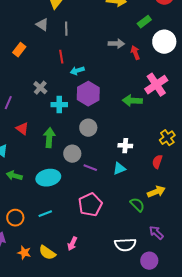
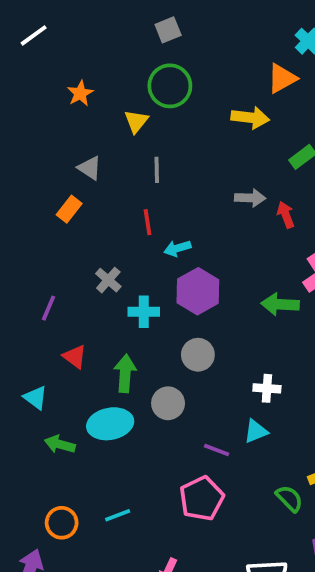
gray triangle: (42, 25) -> (90, 168), moved
purple line: (90, 168) -> (217, 450), moved
cyan ellipse: (48, 178) -> (110, 424), moved

